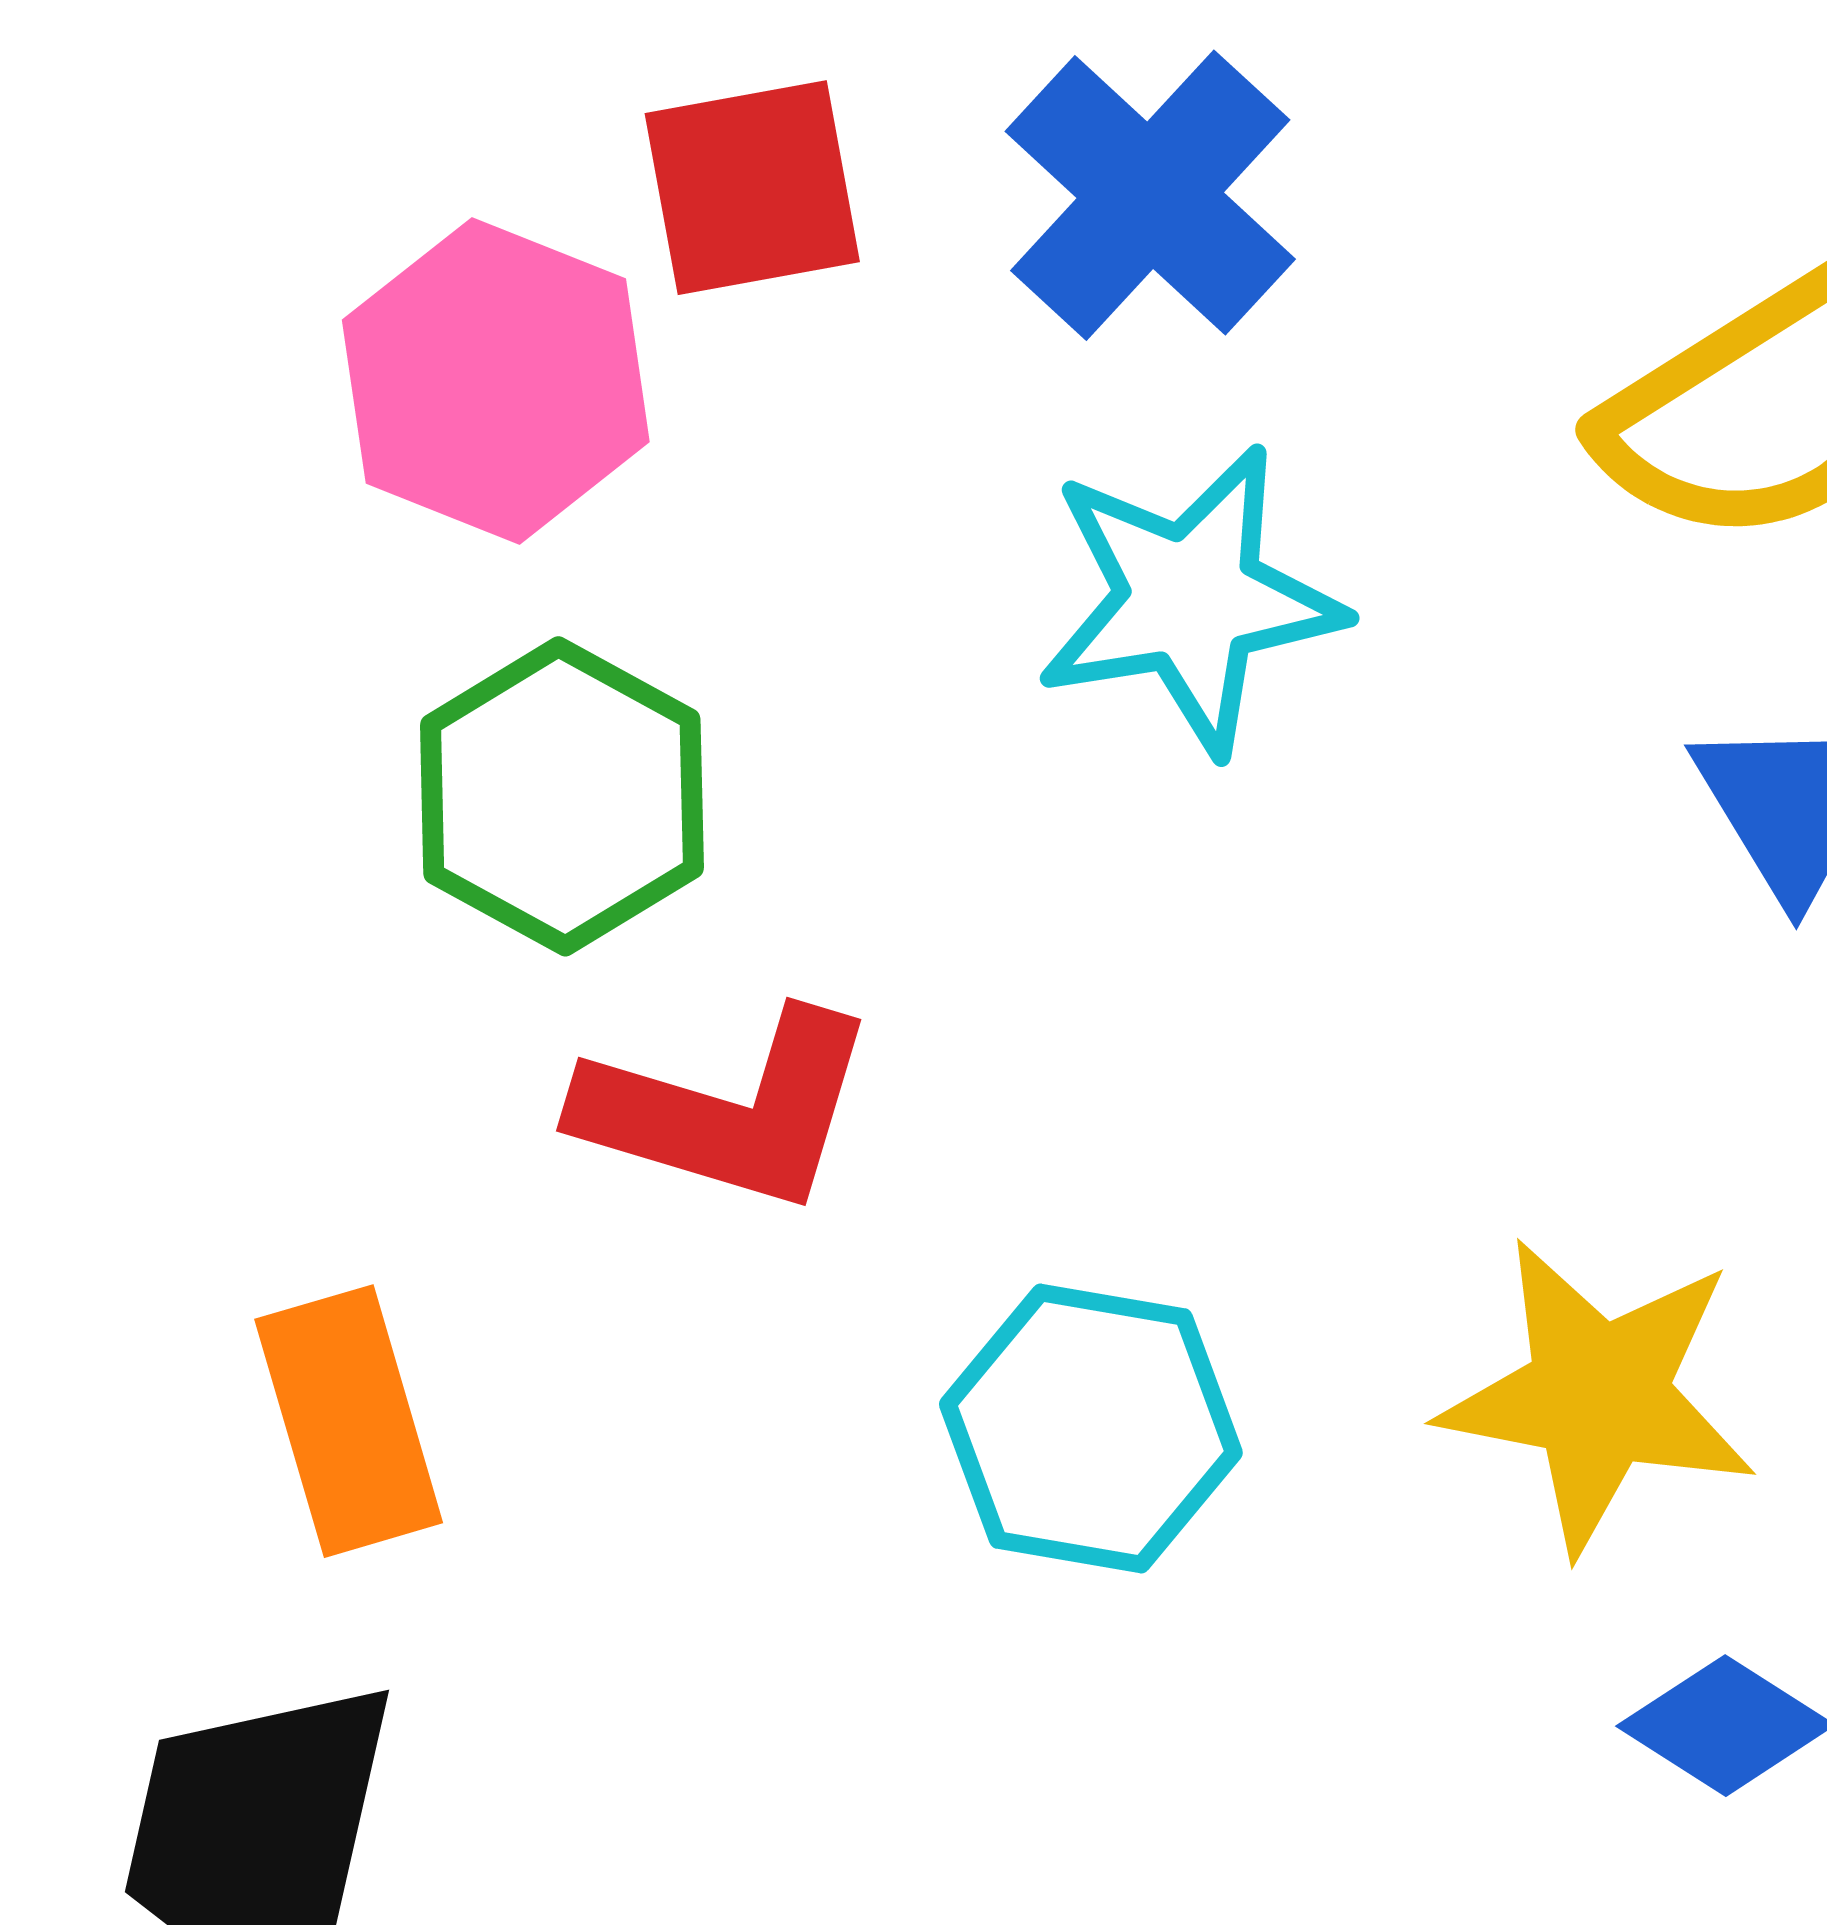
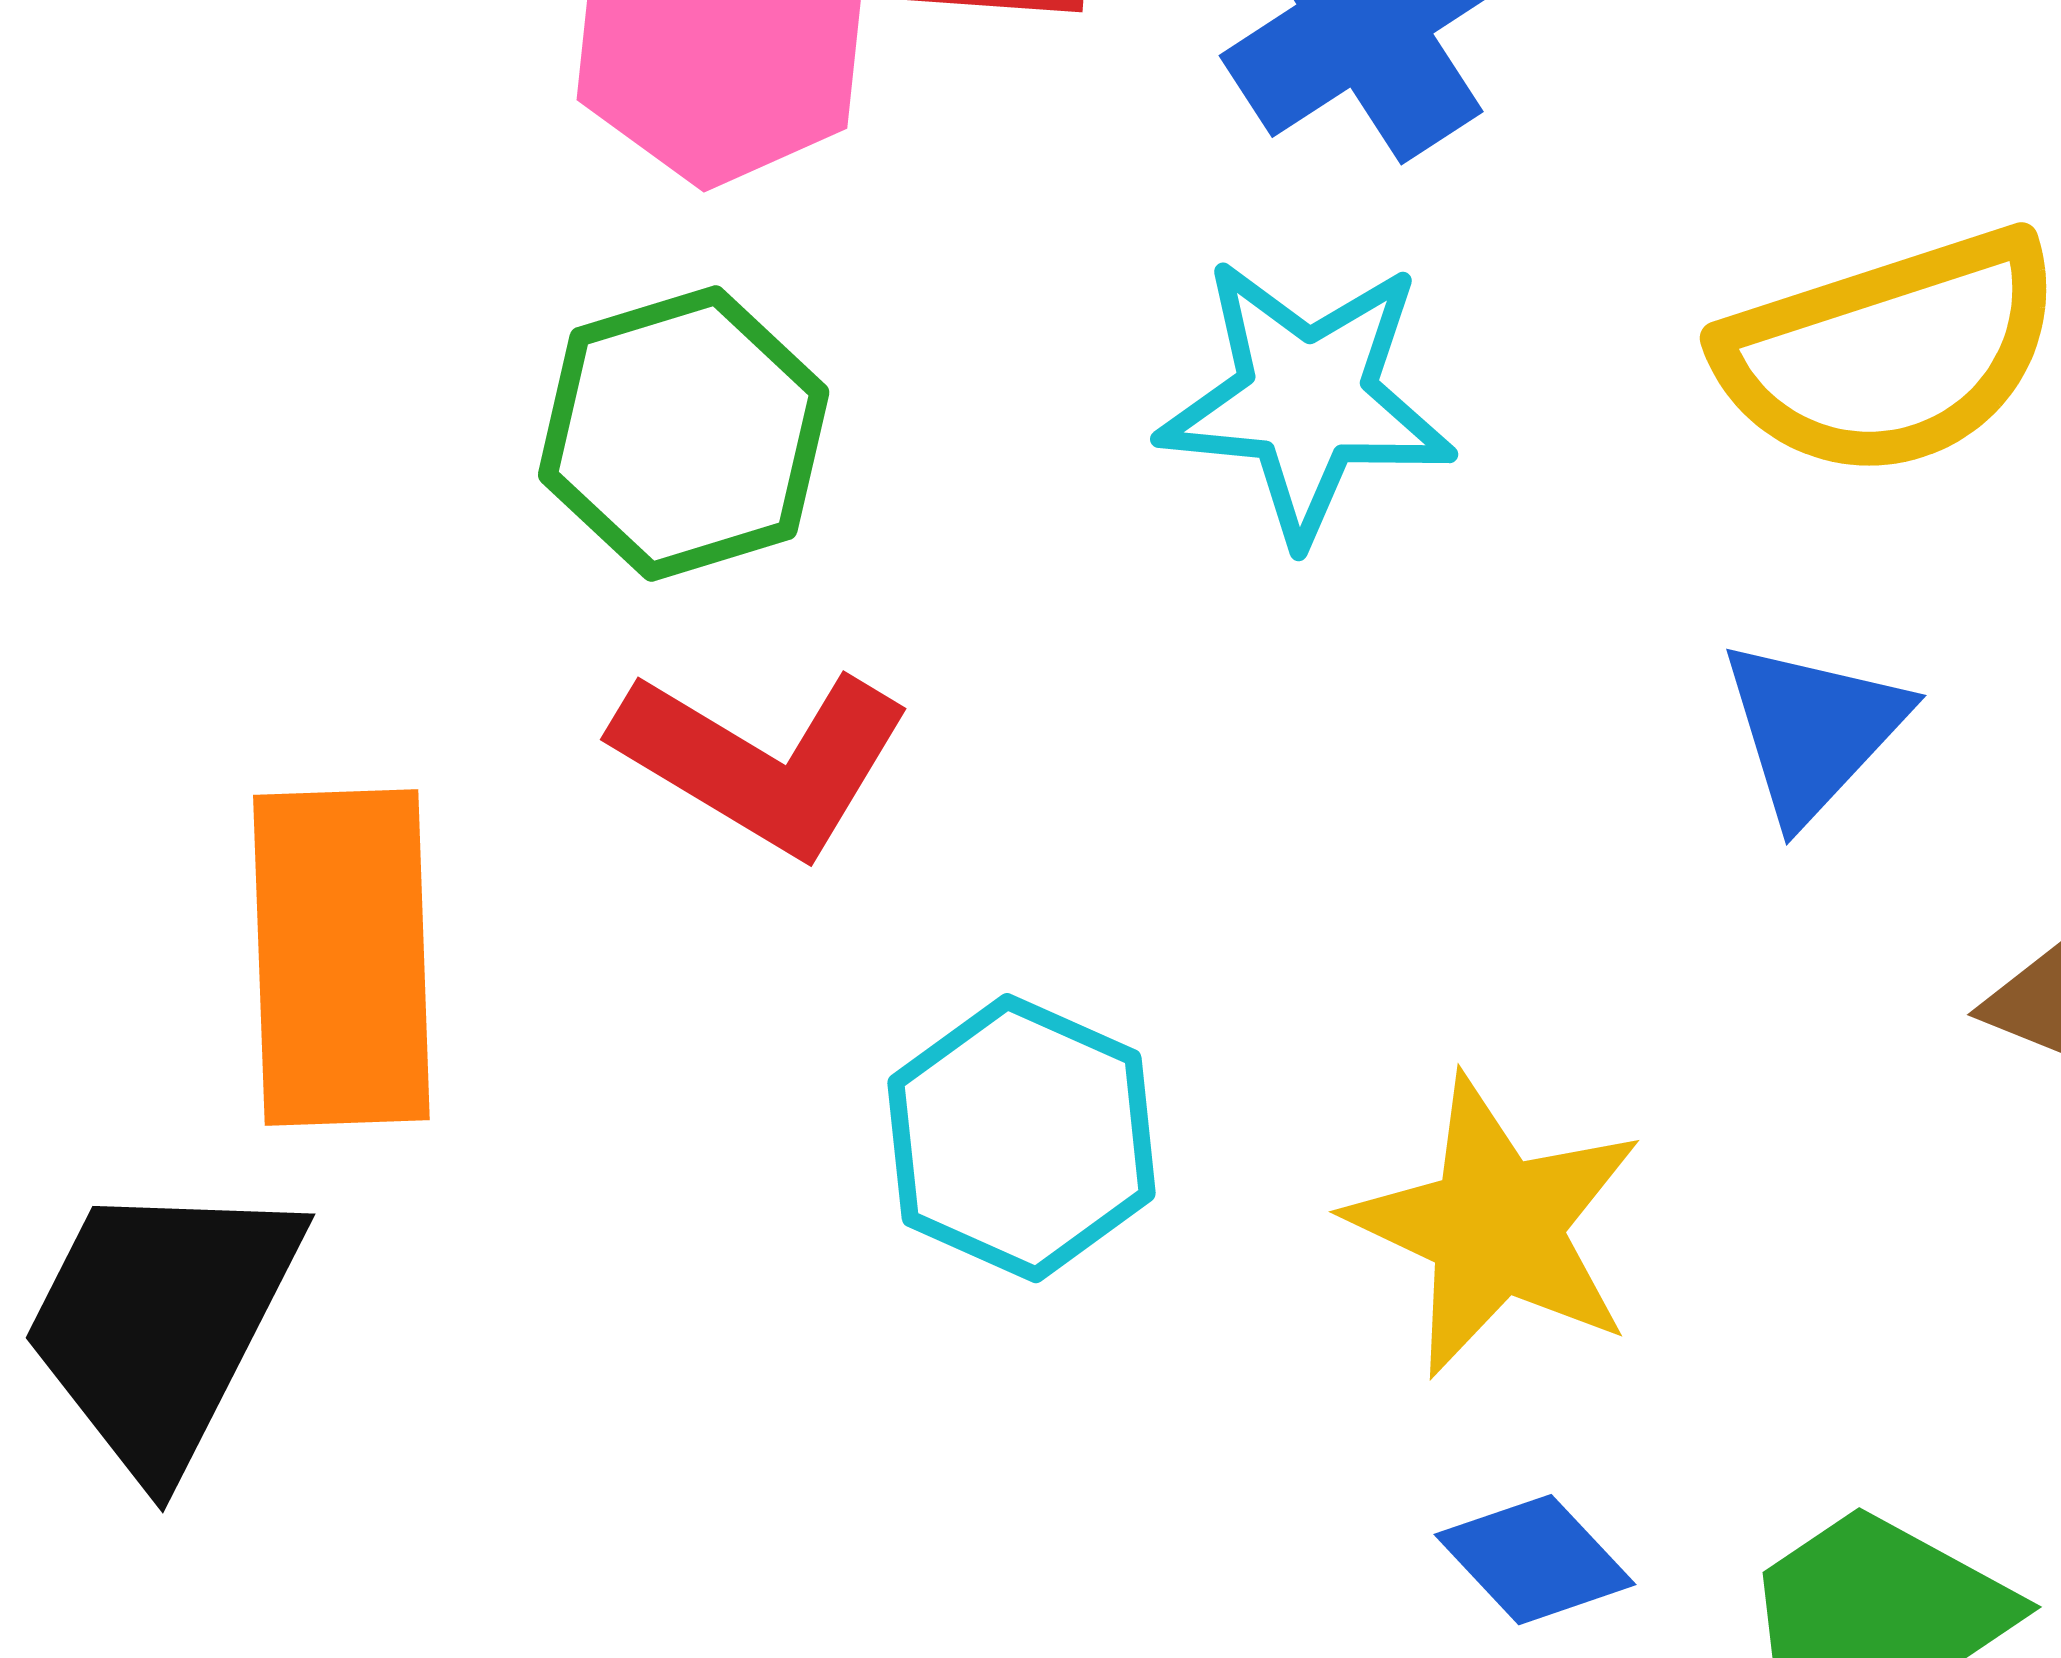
orange rectangle: (349, 1421) -> (341, 957), size x1.4

